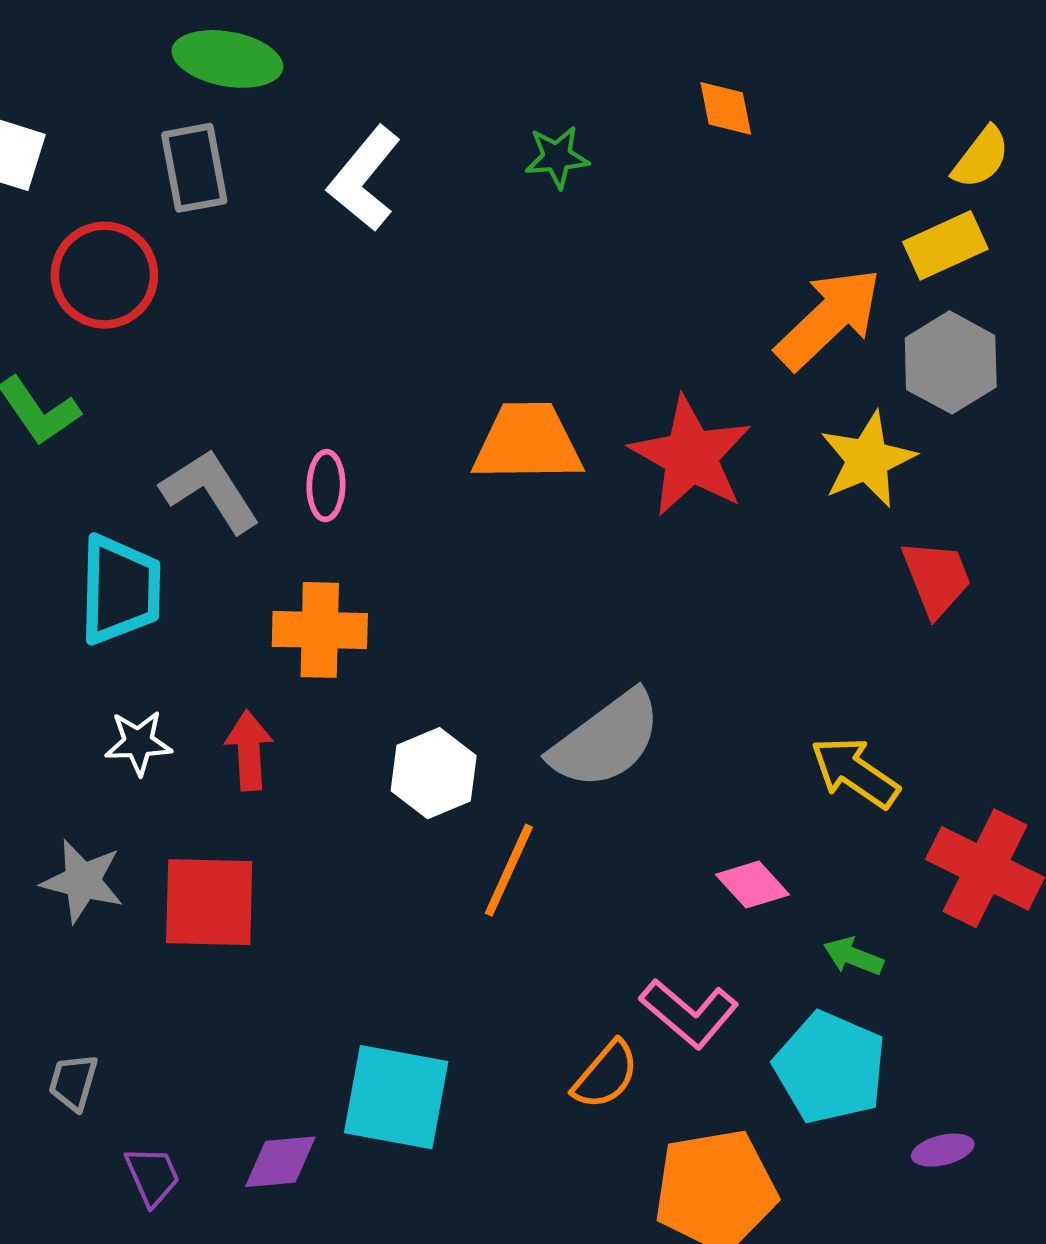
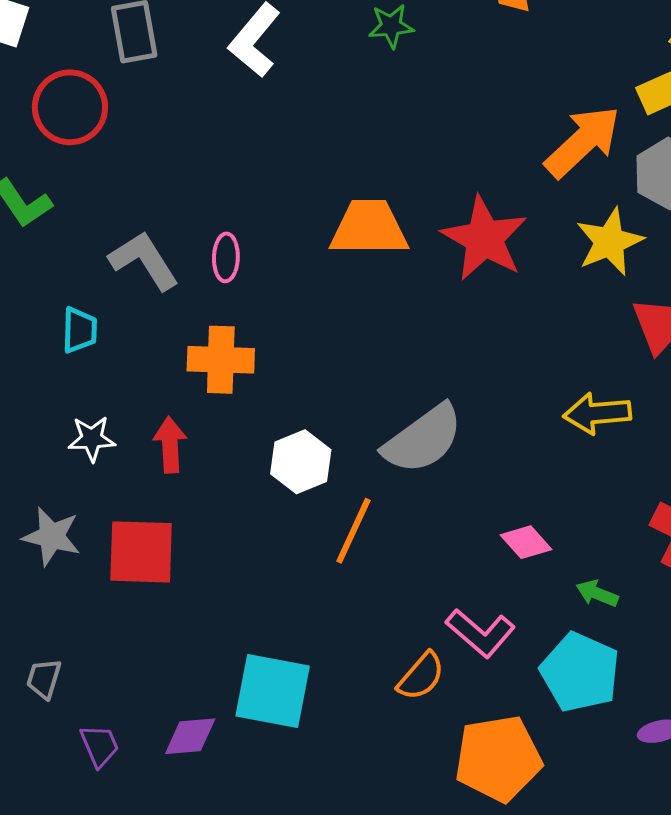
cyan trapezoid: (120, 590) -> (80, 330), size x0.6
yellow arrow: (855, 772) -> (597, 413), moved, turned -40

